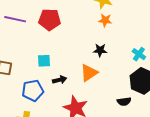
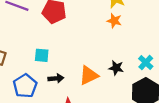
black star: (100, 50) -> (116, 68), moved
blue pentagon: (33, 90) -> (25, 86), turned -30

